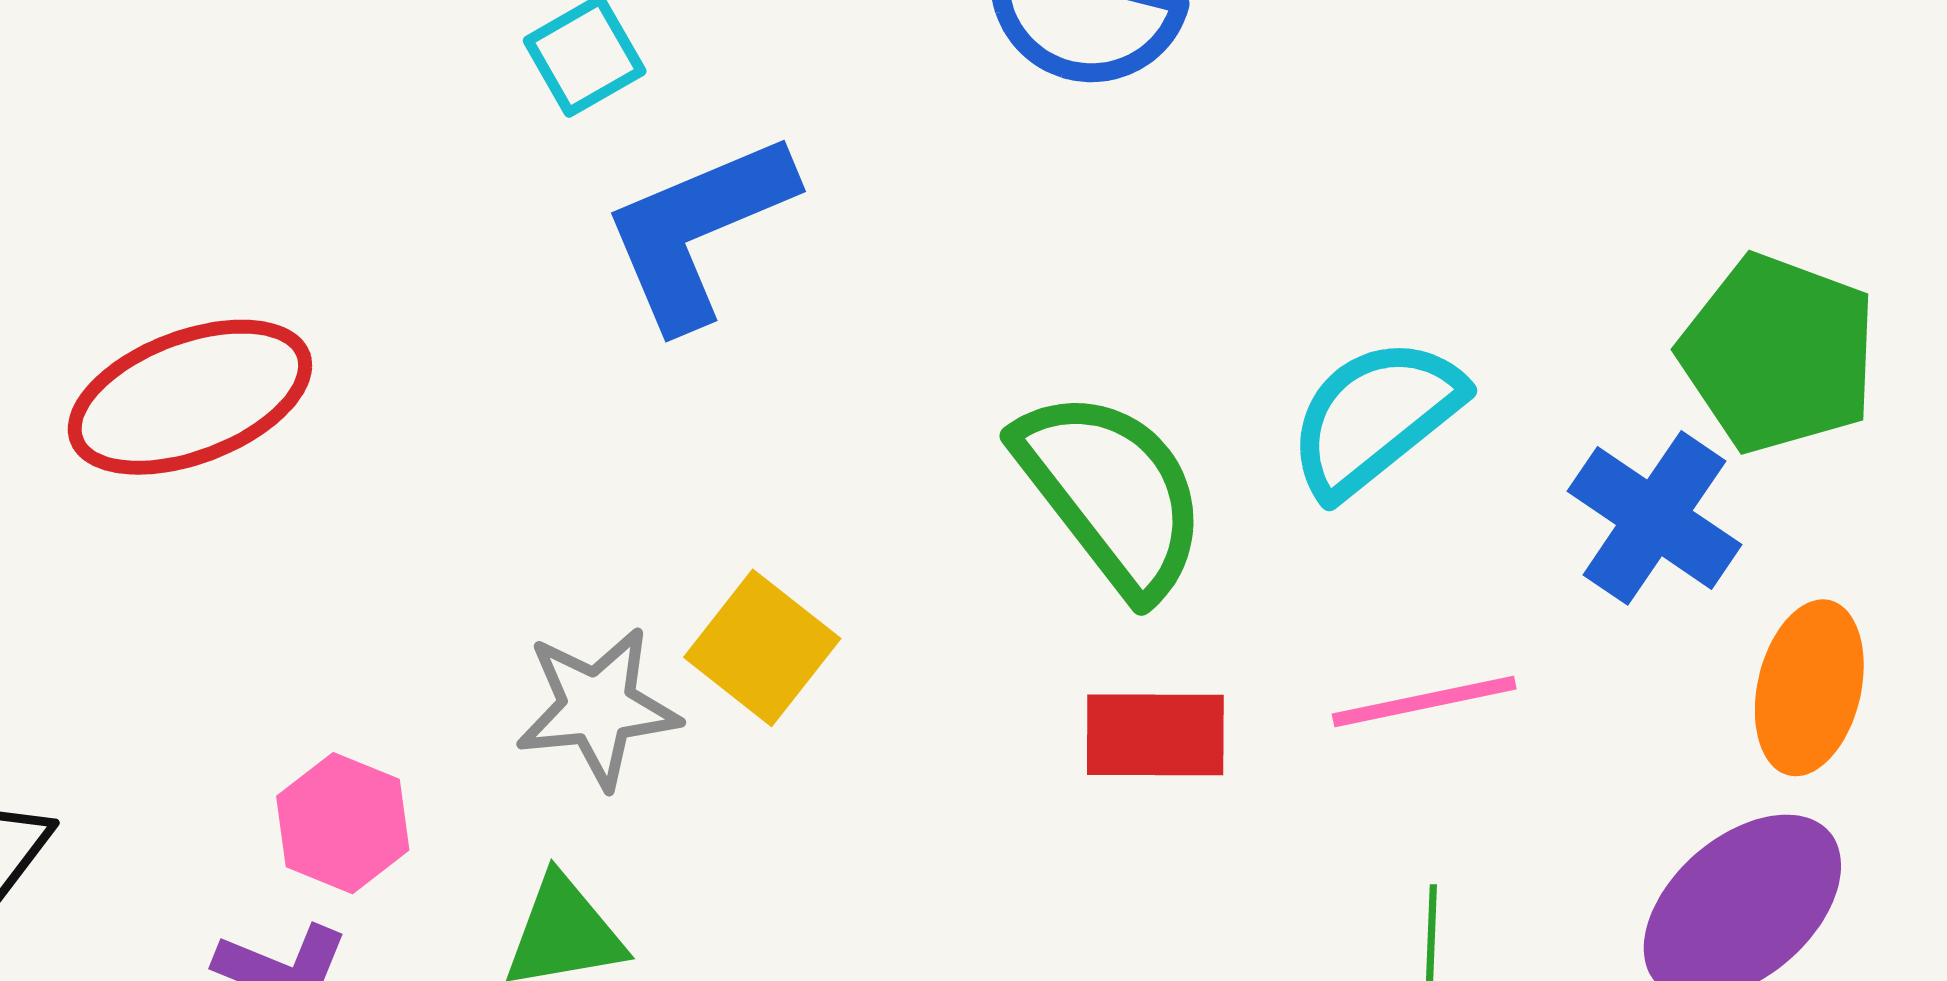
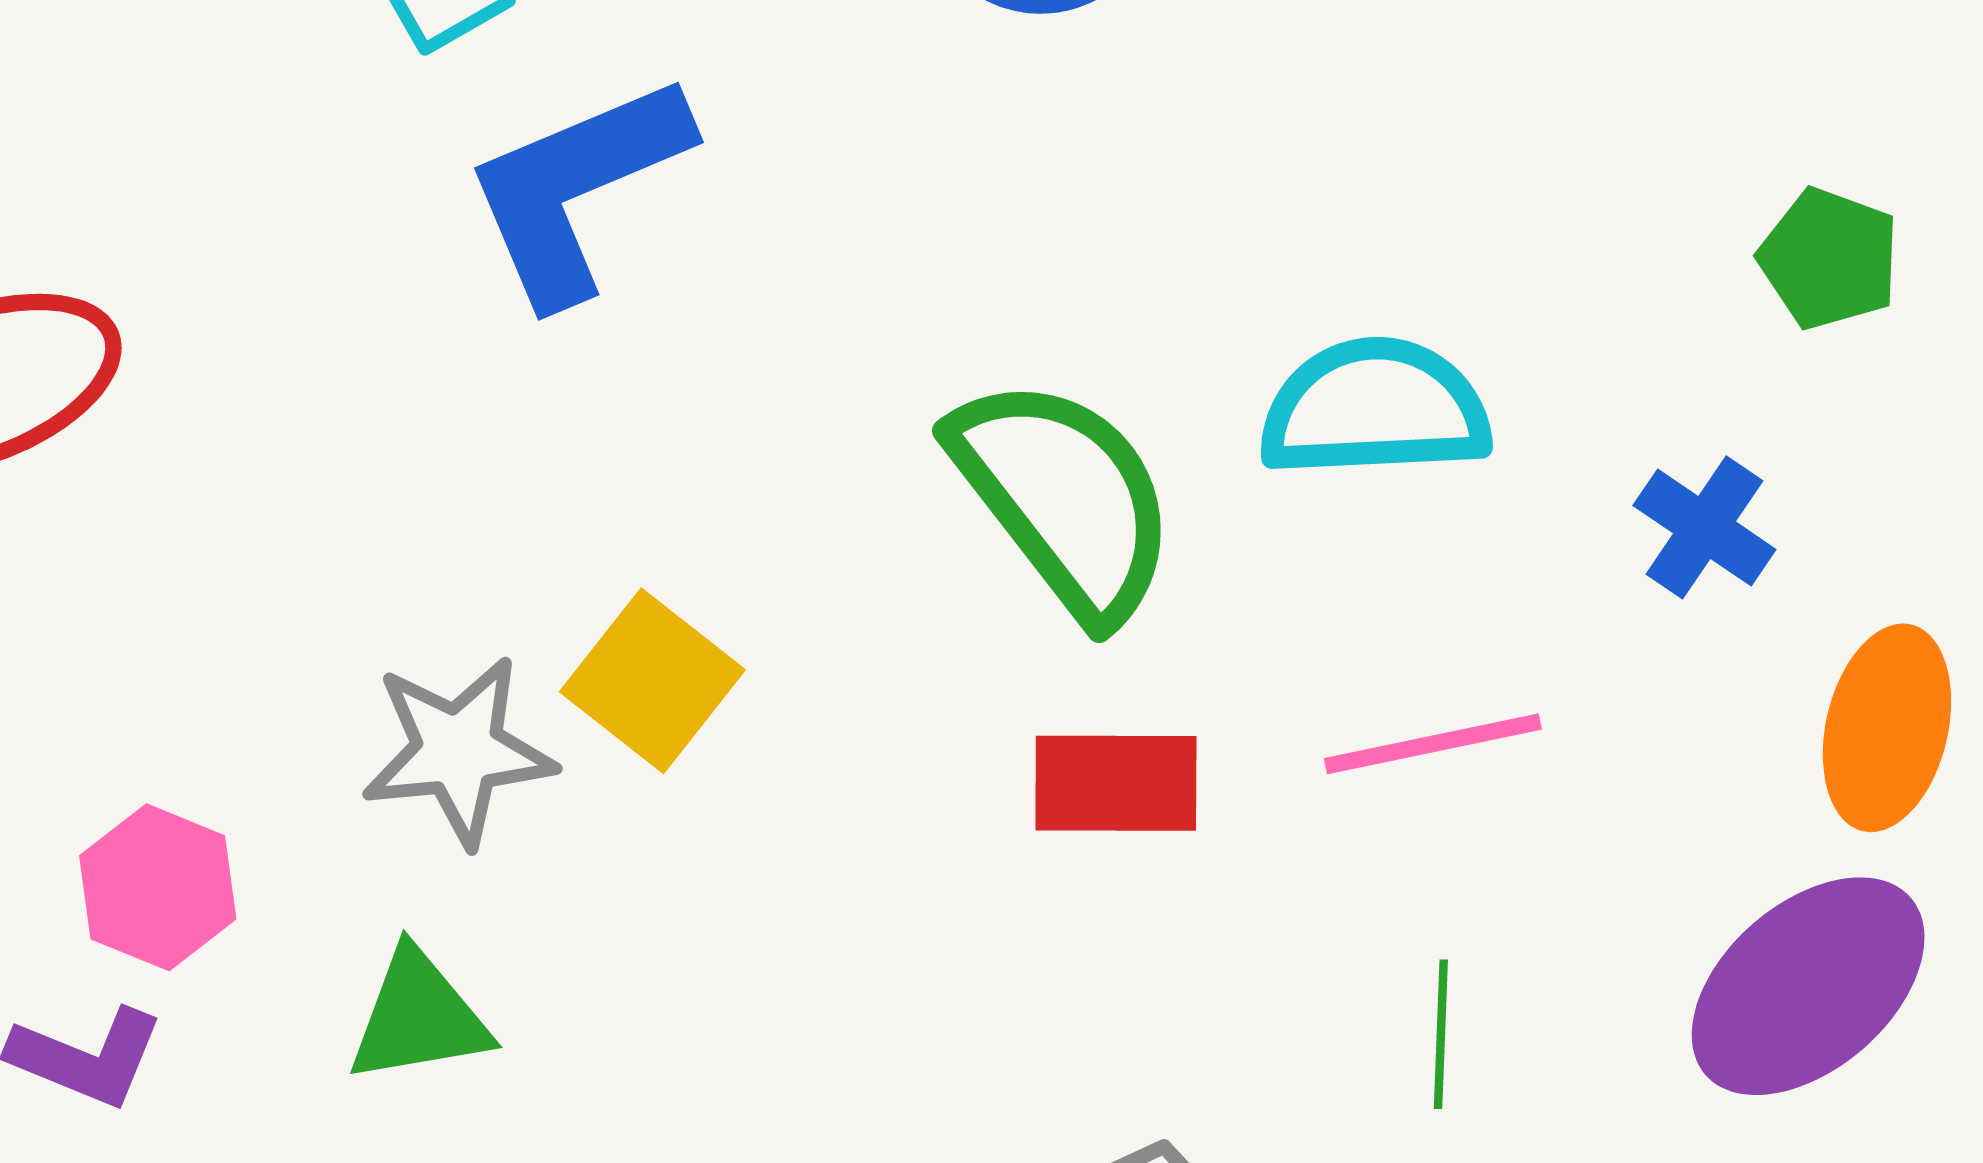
green pentagon: (1778, 354) -> (1829, 259), moved, size x0.6
cyan semicircle: (1375, 417) -> (1375, 408), turned 36
blue cross: (1654, 518) -> (1704, 527), size x0.7

